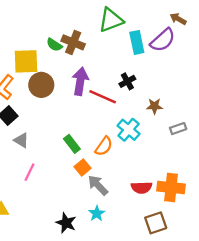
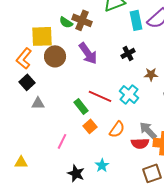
purple arrow: (80, 81) -> (88, 53), turned 135
red line: (103, 97) -> (100, 96), moved
gray triangle: (21, 140) -> (38, 103), turned -32
orange semicircle: (104, 146) -> (117, 129), moved
pink line: (30, 172) -> (62, 141), moved
gray arrow: (98, 185) -> (148, 130), moved

